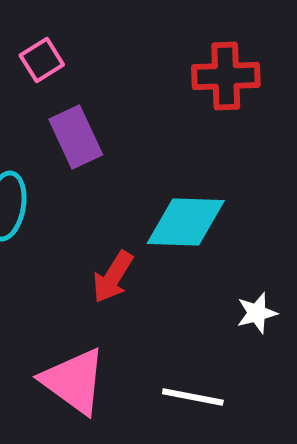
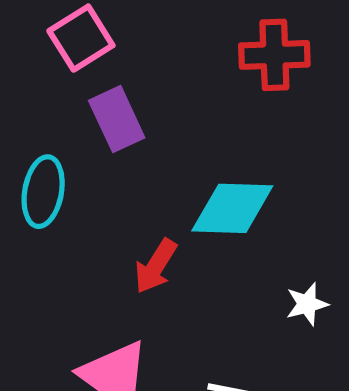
pink square: (42, 60) -> (81, 38), size x1.4

